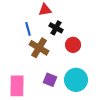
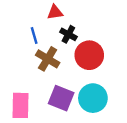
red circle: (73, 45) -> (89, 55), size x1.5
purple square: (50, 80) -> (61, 98), size x1.5

